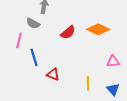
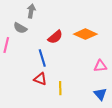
blue line: (34, 57) -> (42, 58), moved
yellow line: (88, 83) -> (60, 88), moved

